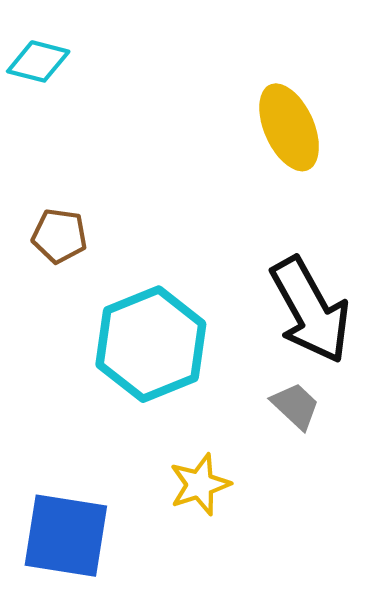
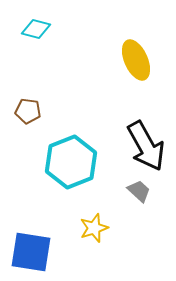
cyan diamond: (38, 61) -> (36, 29), moved

